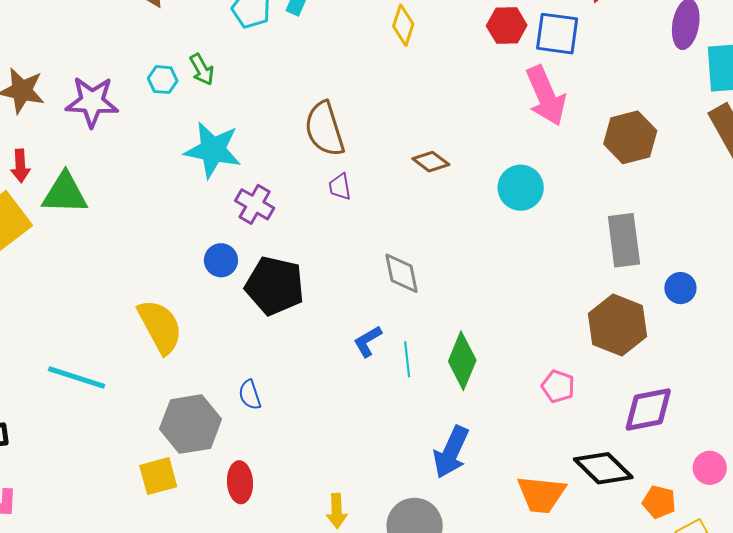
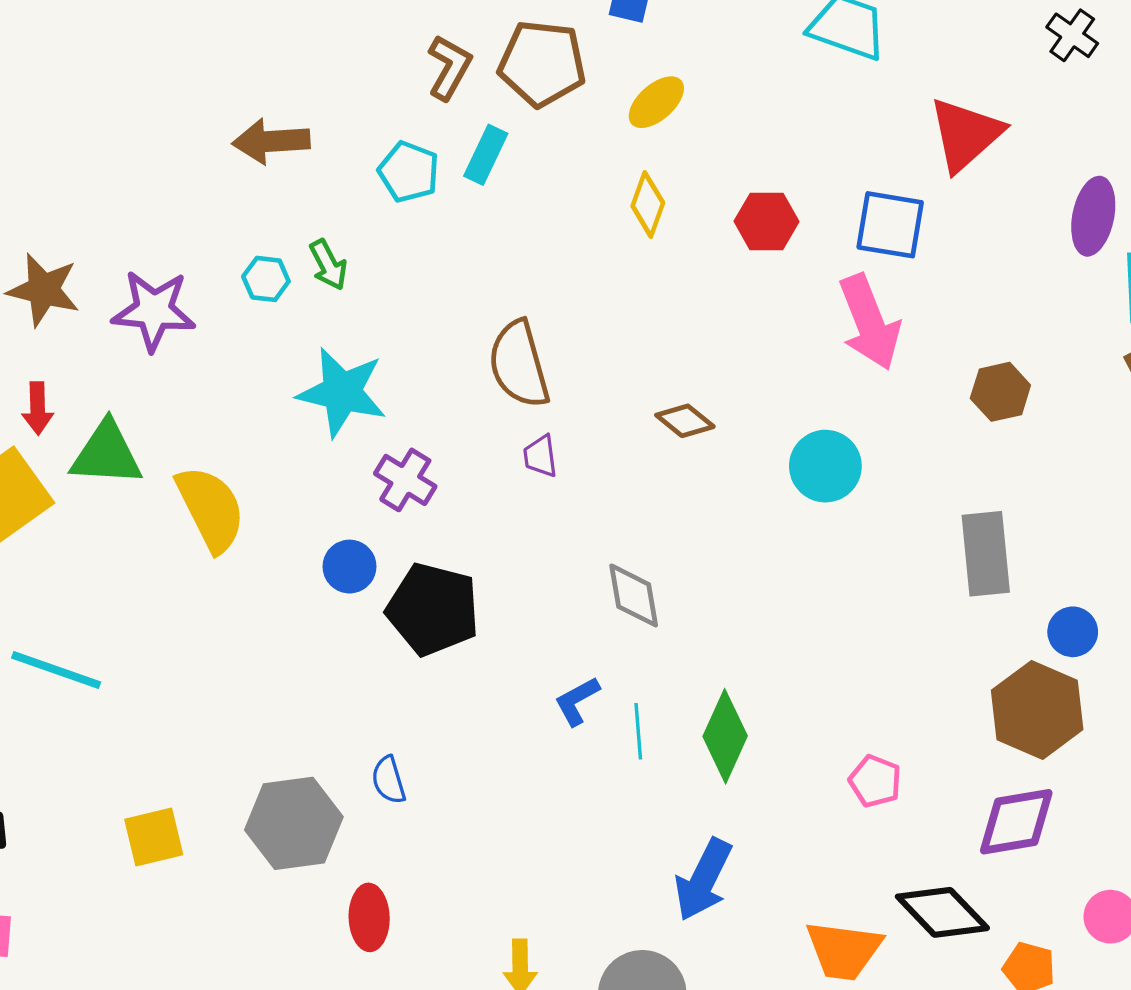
red hexagon: (507, 25) -> (767, 221), moved
brown hexagon: (630, 137) -> (1000, 392), size x0.7
brown hexagon: (617, 325) -> (1037, 710), moved
yellow semicircle: (160, 327) -> (211, 509), moved
cyan line: (77, 378) -> (56, 670), moved
yellow square: (158, 476) -> (154, 837), moved

